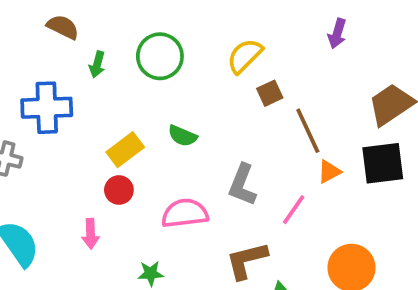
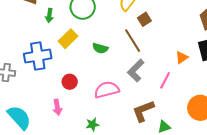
blue cross: (47, 108) -> (38, 56), moved
brown line: (308, 131) -> (133, 41), moved
yellow rectangle: (125, 150) -> (68, 39), moved
gray L-shape: (242, 185) -> (136, 71), turned 30

